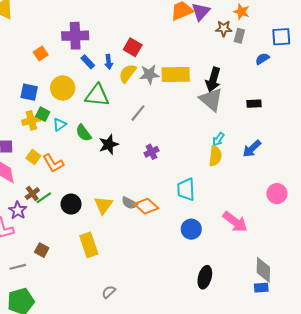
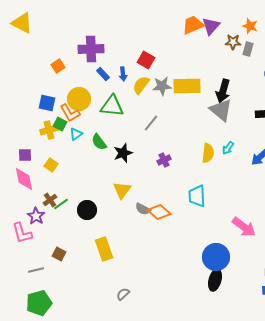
yellow semicircle: (215, 156) -> (208, 153), moved
orange L-shape: (53, 163) -> (70, 113), moved
yellow triangle: (103, 205) -> (122, 190), moved
blue circle: (191, 229) -> (216, 257), moved, size x1.4

